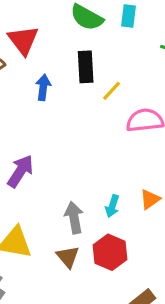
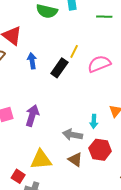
black rectangle: (86, 67) -> (59, 68), moved, turned 54
gray arrow: (74, 218) -> (73, 135), turned -54

